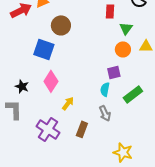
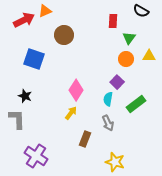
blue square: (44, 49) -> (34, 59), moved
purple square: (114, 72) -> (117, 82), turned -32
pink diamond: (51, 81) -> (76, 90), moved
purple cross: (48, 129) -> (36, 156), moved
yellow star: (123, 152) -> (115, 162), moved

